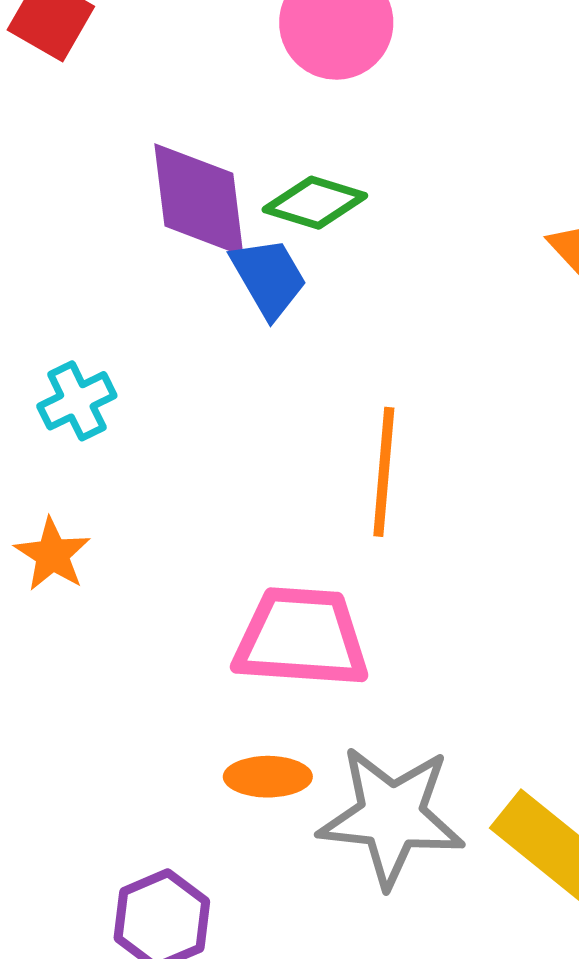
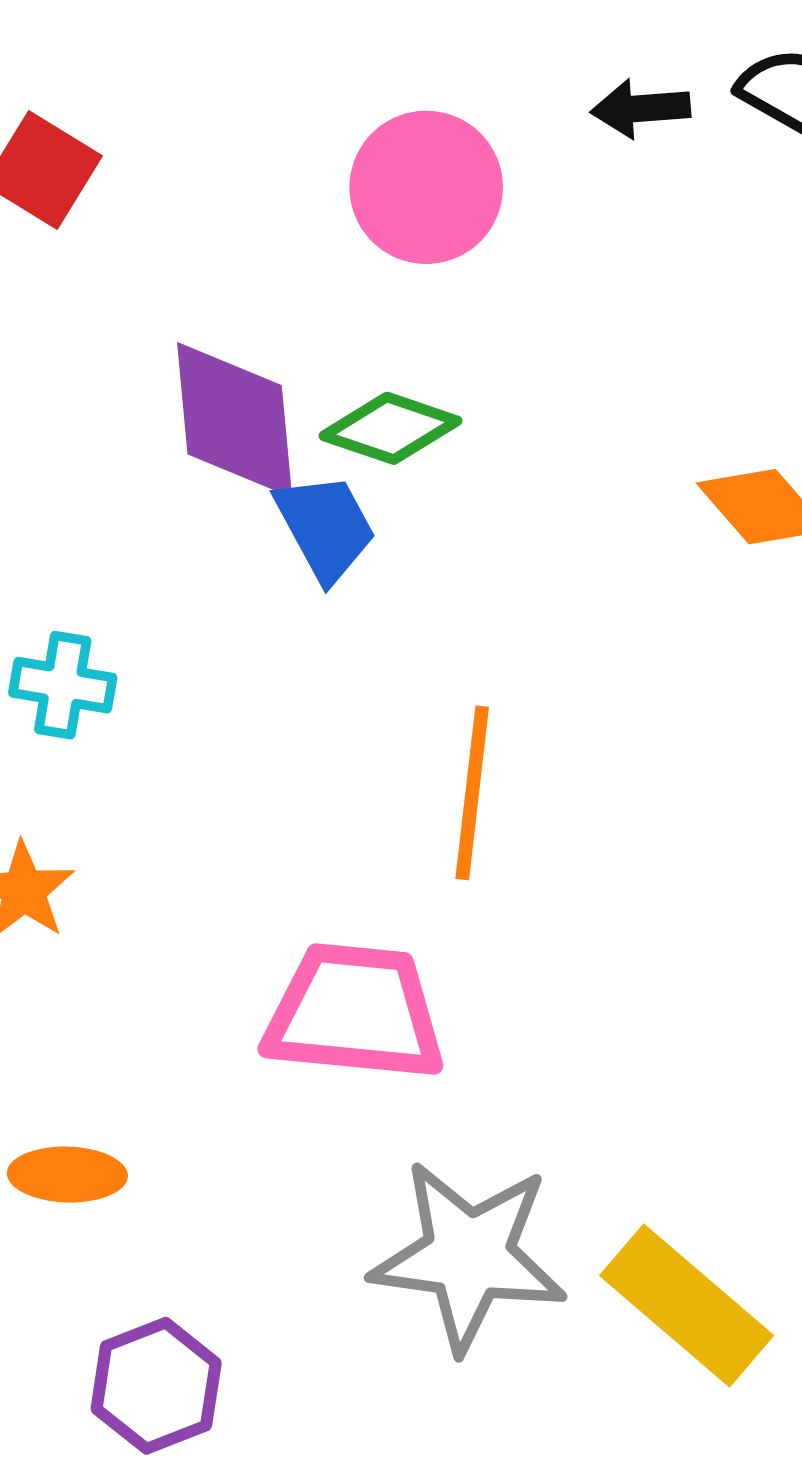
cyan cross: (77, 401) -> (63, 685), turned 34
orange ellipse: (268, 777) -> (67, 1175), moved

